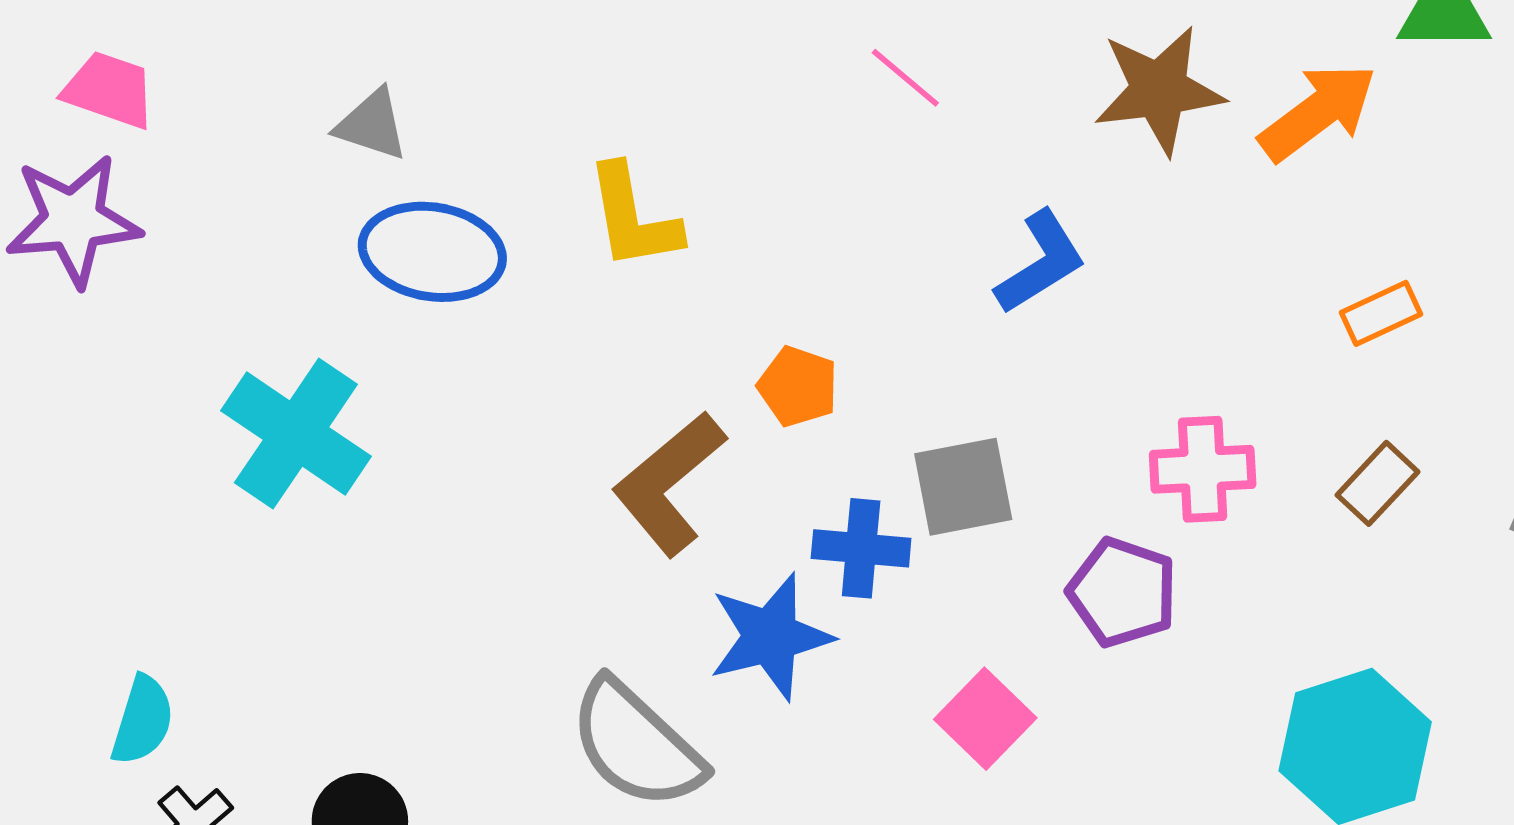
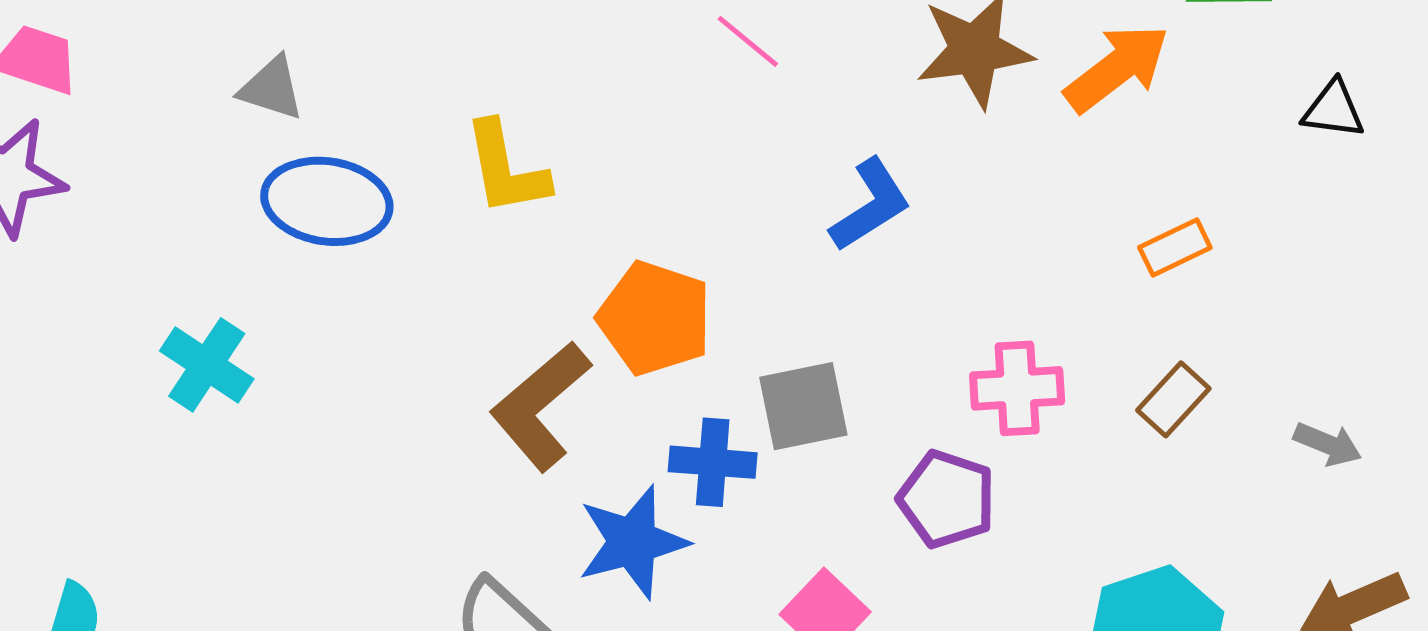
orange pentagon: (798, 386) -> (655, 318), size x1.6
cyan cross: (296, 434) -> (207, 365), size x0.7

